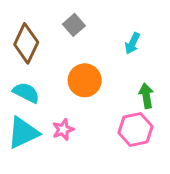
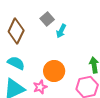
cyan arrow: (132, 43) -> (61, 31), moved
orange circle: (85, 80) -> (54, 71), moved

